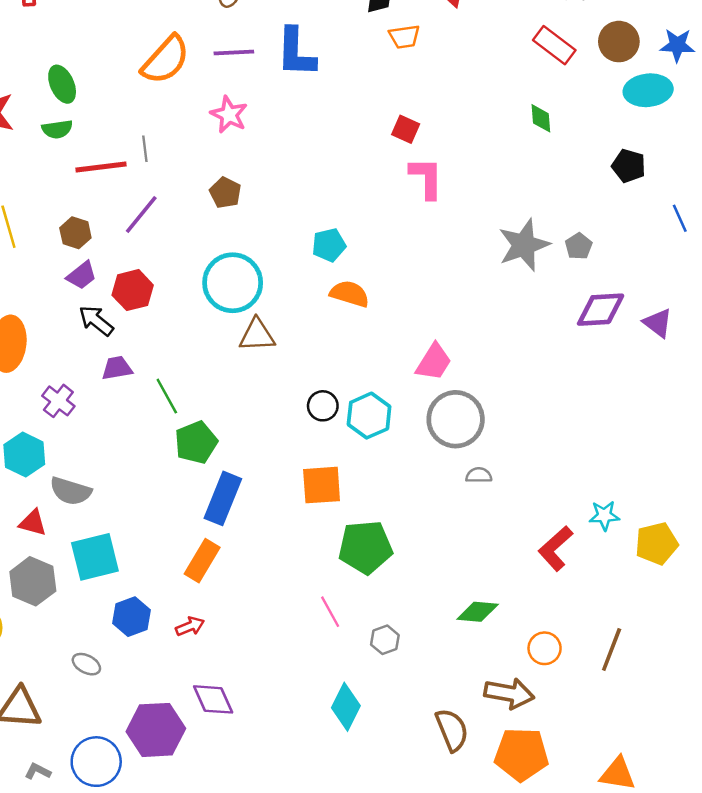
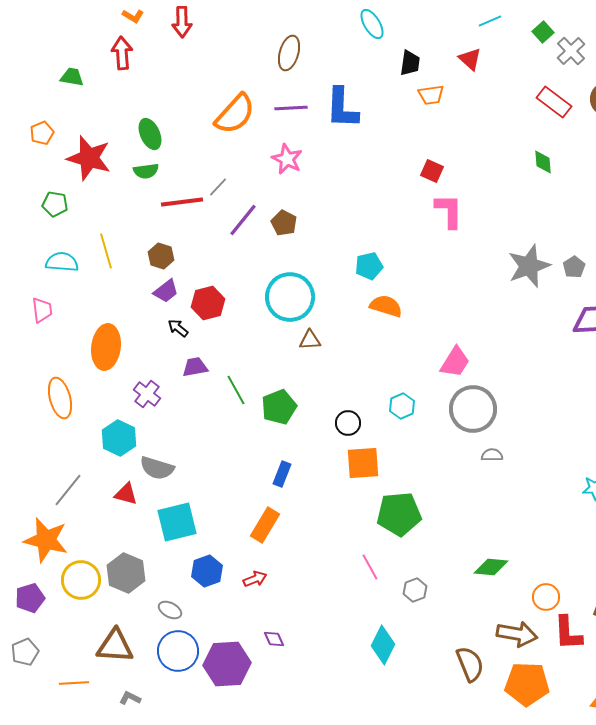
gray line: (145, 149) -> (218, 187), turned 50
purple line: (141, 215) -> (243, 220), moved
black arrow: (96, 321) -> (178, 328), size x0.7
brown triangle: (257, 335) -> (310, 340), size x0.7
black circle: (323, 406) -> (348, 423), moved
cyan hexagon: (369, 416) -> (402, 406), size x0.7
green pentagon: (196, 442) -> (279, 407), moved
blue rectangle: (223, 498) -> (282, 474), size x0.6
red L-shape: (555, 548) -> (568, 633), moved, turned -51
gray hexagon: (33, 581) -> (126, 573), moved
purple diamond: (213, 699) -> (274, 639), size x0.6
blue circle: (96, 762) -> (178, 651), moved

